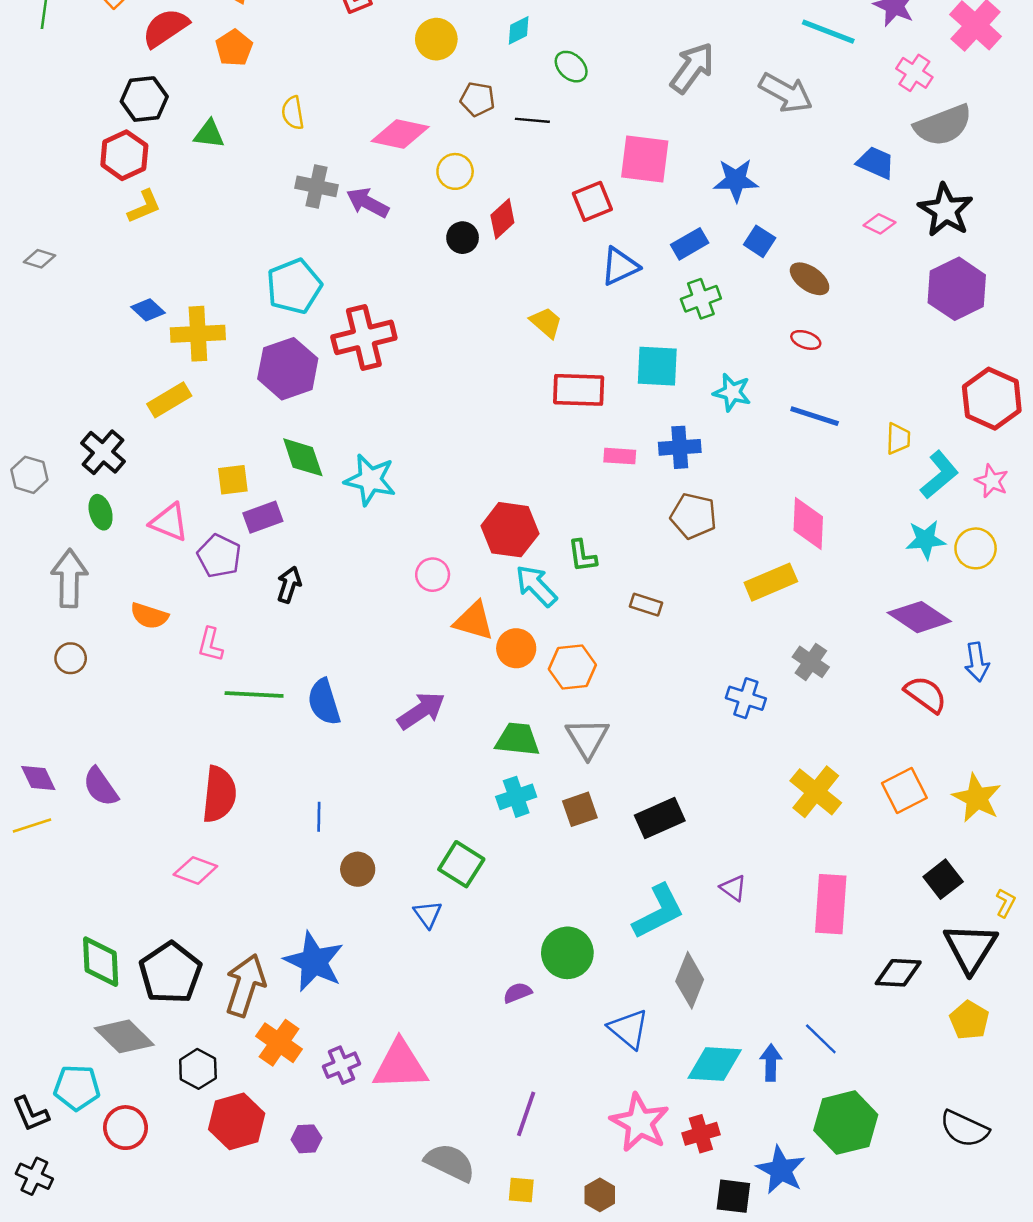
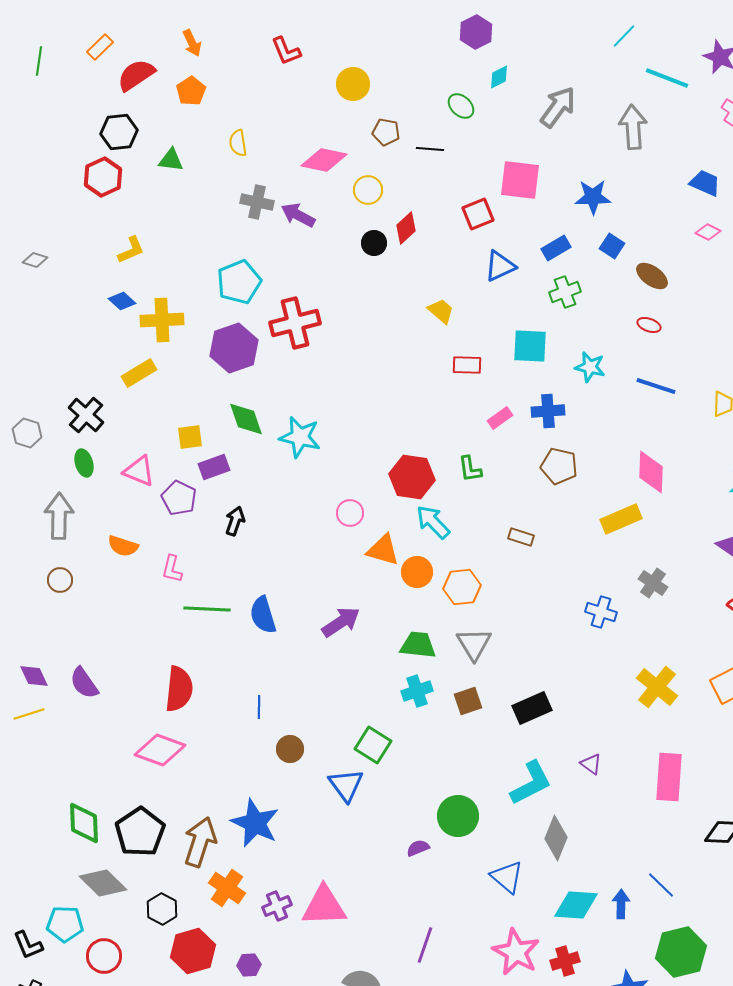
cyan diamond: (519, 30) -> (499, 77), moved
gray arrow: (786, 93) -> (633, 127), turned -123
yellow L-shape: (144, 206) -> (131, 250), moved
red rectangle: (579, 390) -> (467, 365), size x0.7
pink rectangle: (620, 456) -> (500, 418), turned -40
green L-shape: (582, 556) -> (470, 469), moved
pink diamond: (195, 870) -> (160, 750), size x1.4
blue triangle: (428, 914) -> (346, 785), size x1.5

